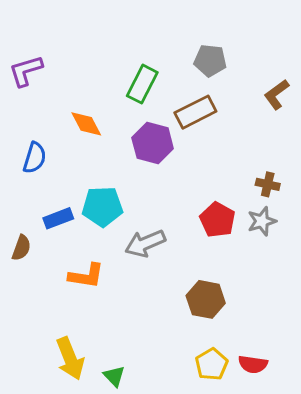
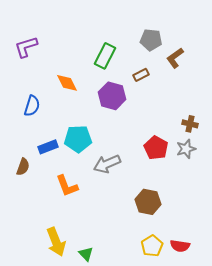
brown L-shape: (277, 94) -> (175, 58), moved
brown rectangle: (195, 112) -> (141, 75), size x0.6
orange L-shape: (86, 276) -> (67, 186), turned 60

